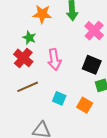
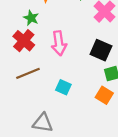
orange square: (85, 105) -> (104, 95), moved

